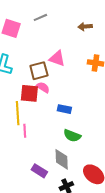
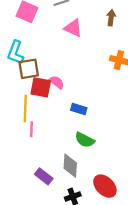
brown arrow: (85, 27) -> (111, 18), turned 96
pink triangle: (57, 58) -> (73, 28), moved
brown square: (39, 71) -> (29, 69), moved

